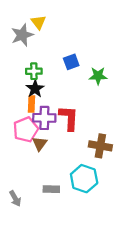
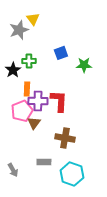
black star: (35, 89) -> (13, 70), moved
brown cross: (100, 146) -> (65, 138), moved
cyan hexagon: (84, 179) -> (72, 174), moved

